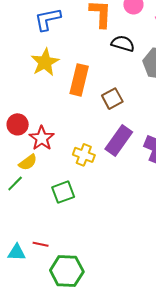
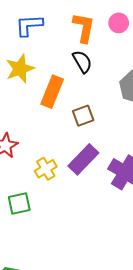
black semicircle: (123, 44) -> (82, 62), moved, turned 35
yellow cross: (84, 155) -> (46, 169), turned 30

